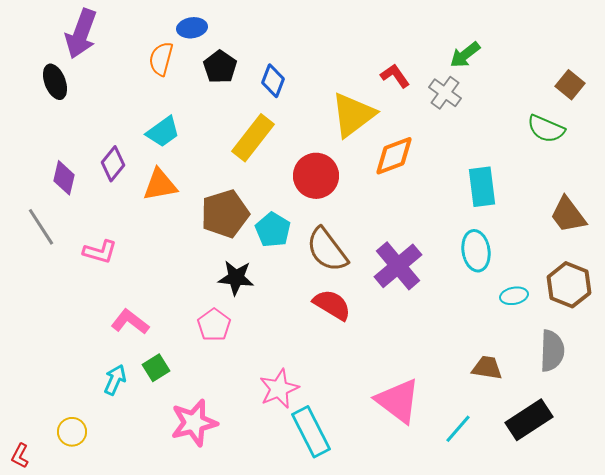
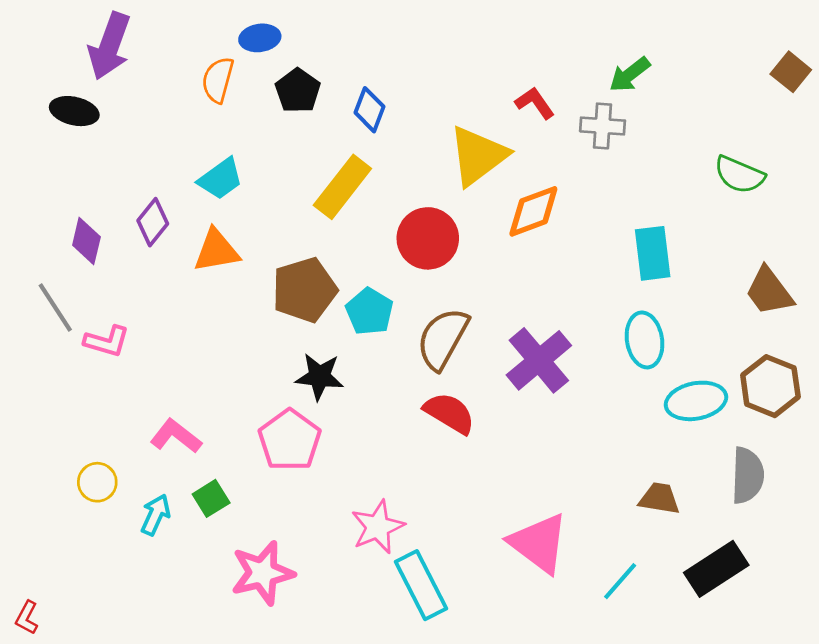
black ellipse: (55, 82) -> (74, 111), turned -56
brown square: (570, 85) -> (791, 72), moved
gray cross: (445, 93) -> (603, 126), turned -32
brown semicircle: (327, 250) -> (443, 339), turned 66
pink L-shape: (100, 252) -> (107, 341), moved
cyan ellipse: (514, 296) -> (696, 401), size x1.6
pink pentagon: (214, 325) -> (290, 440), size x1.4
yellow circle: (72, 432) -> (97, 482), moved

